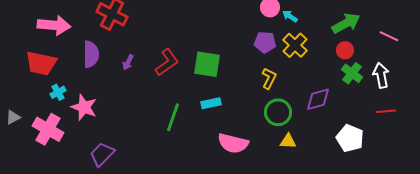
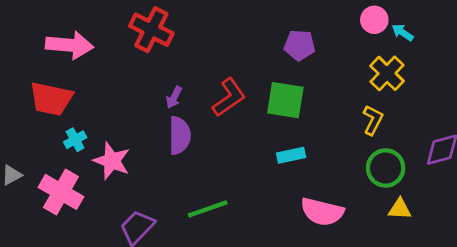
purple pentagon: (265, 42) -> (300, 45), moved
yellow cross: (295, 45) -> (387, 73), moved
purple semicircle: (91, 54) -> (180, 135), moved
green line: (173, 117) -> (208, 209), moved, turned 52

